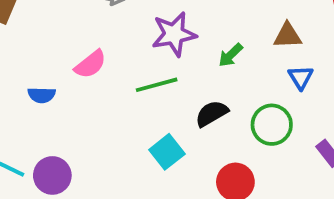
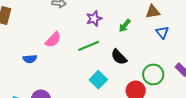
purple star: (174, 34) -> (94, 19), size x0.7
black semicircle: (212, 114) -> (119, 57), turned -96
green circle: (272, 125) -> (153, 74), moved

